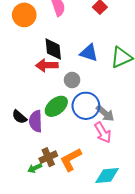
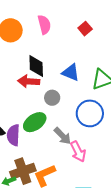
blue circle: (86, 106) -> (90, 113), moved
gray arrow: (105, 113) -> (62, 136), moved
brown cross: (48, 157) -> (23, 171), size x1.4

